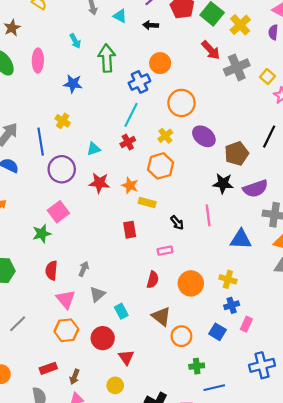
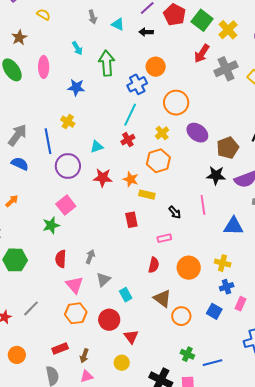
red arrow: (211, 50) -> (202, 54), turned 78
green cross: (197, 366) -> (187, 354), moved, turned 32

